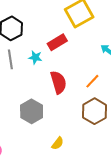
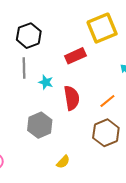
cyan star: (35, 57) -> (46, 82), moved

